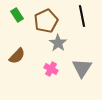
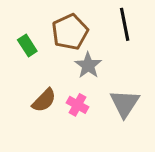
green rectangle: (17, 15) -> (27, 46), moved
brown semicircle: (17, 56) -> (44, 100), moved

